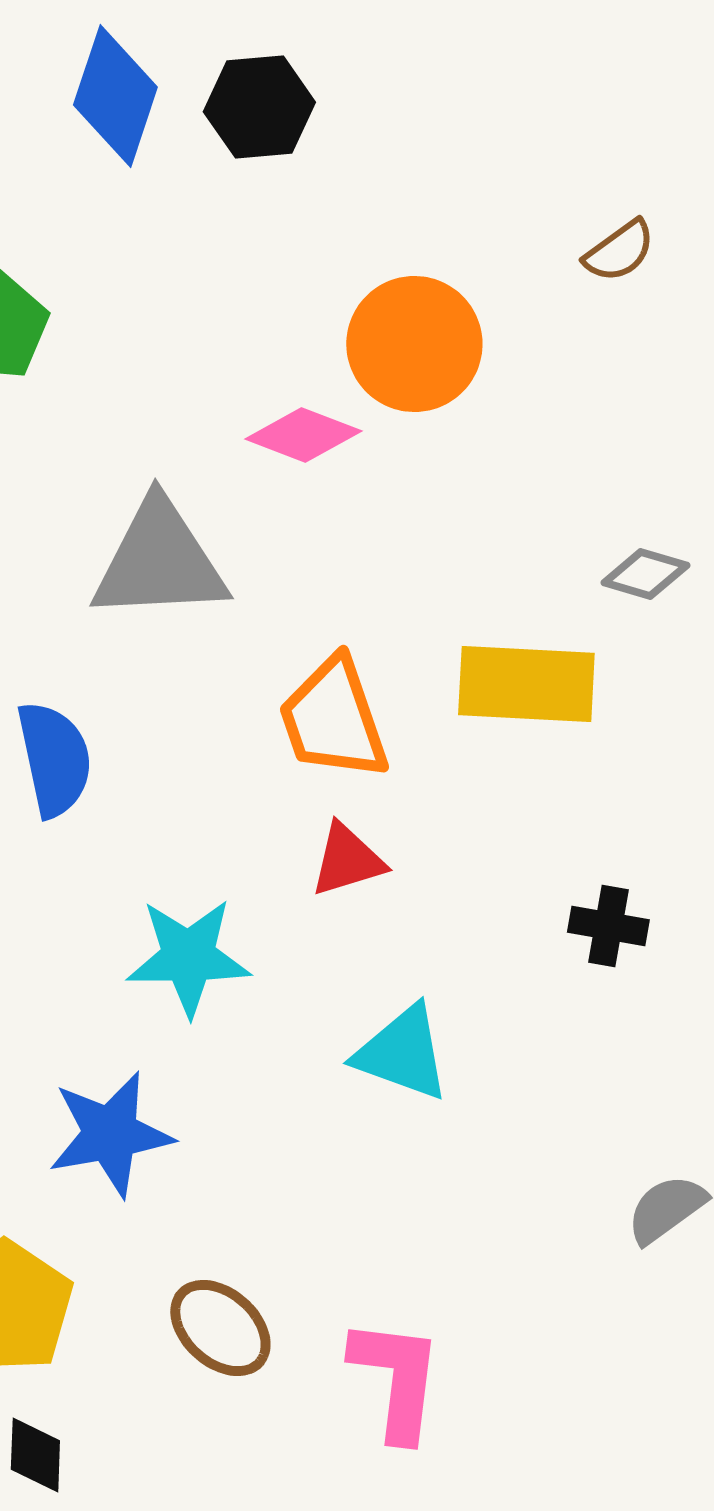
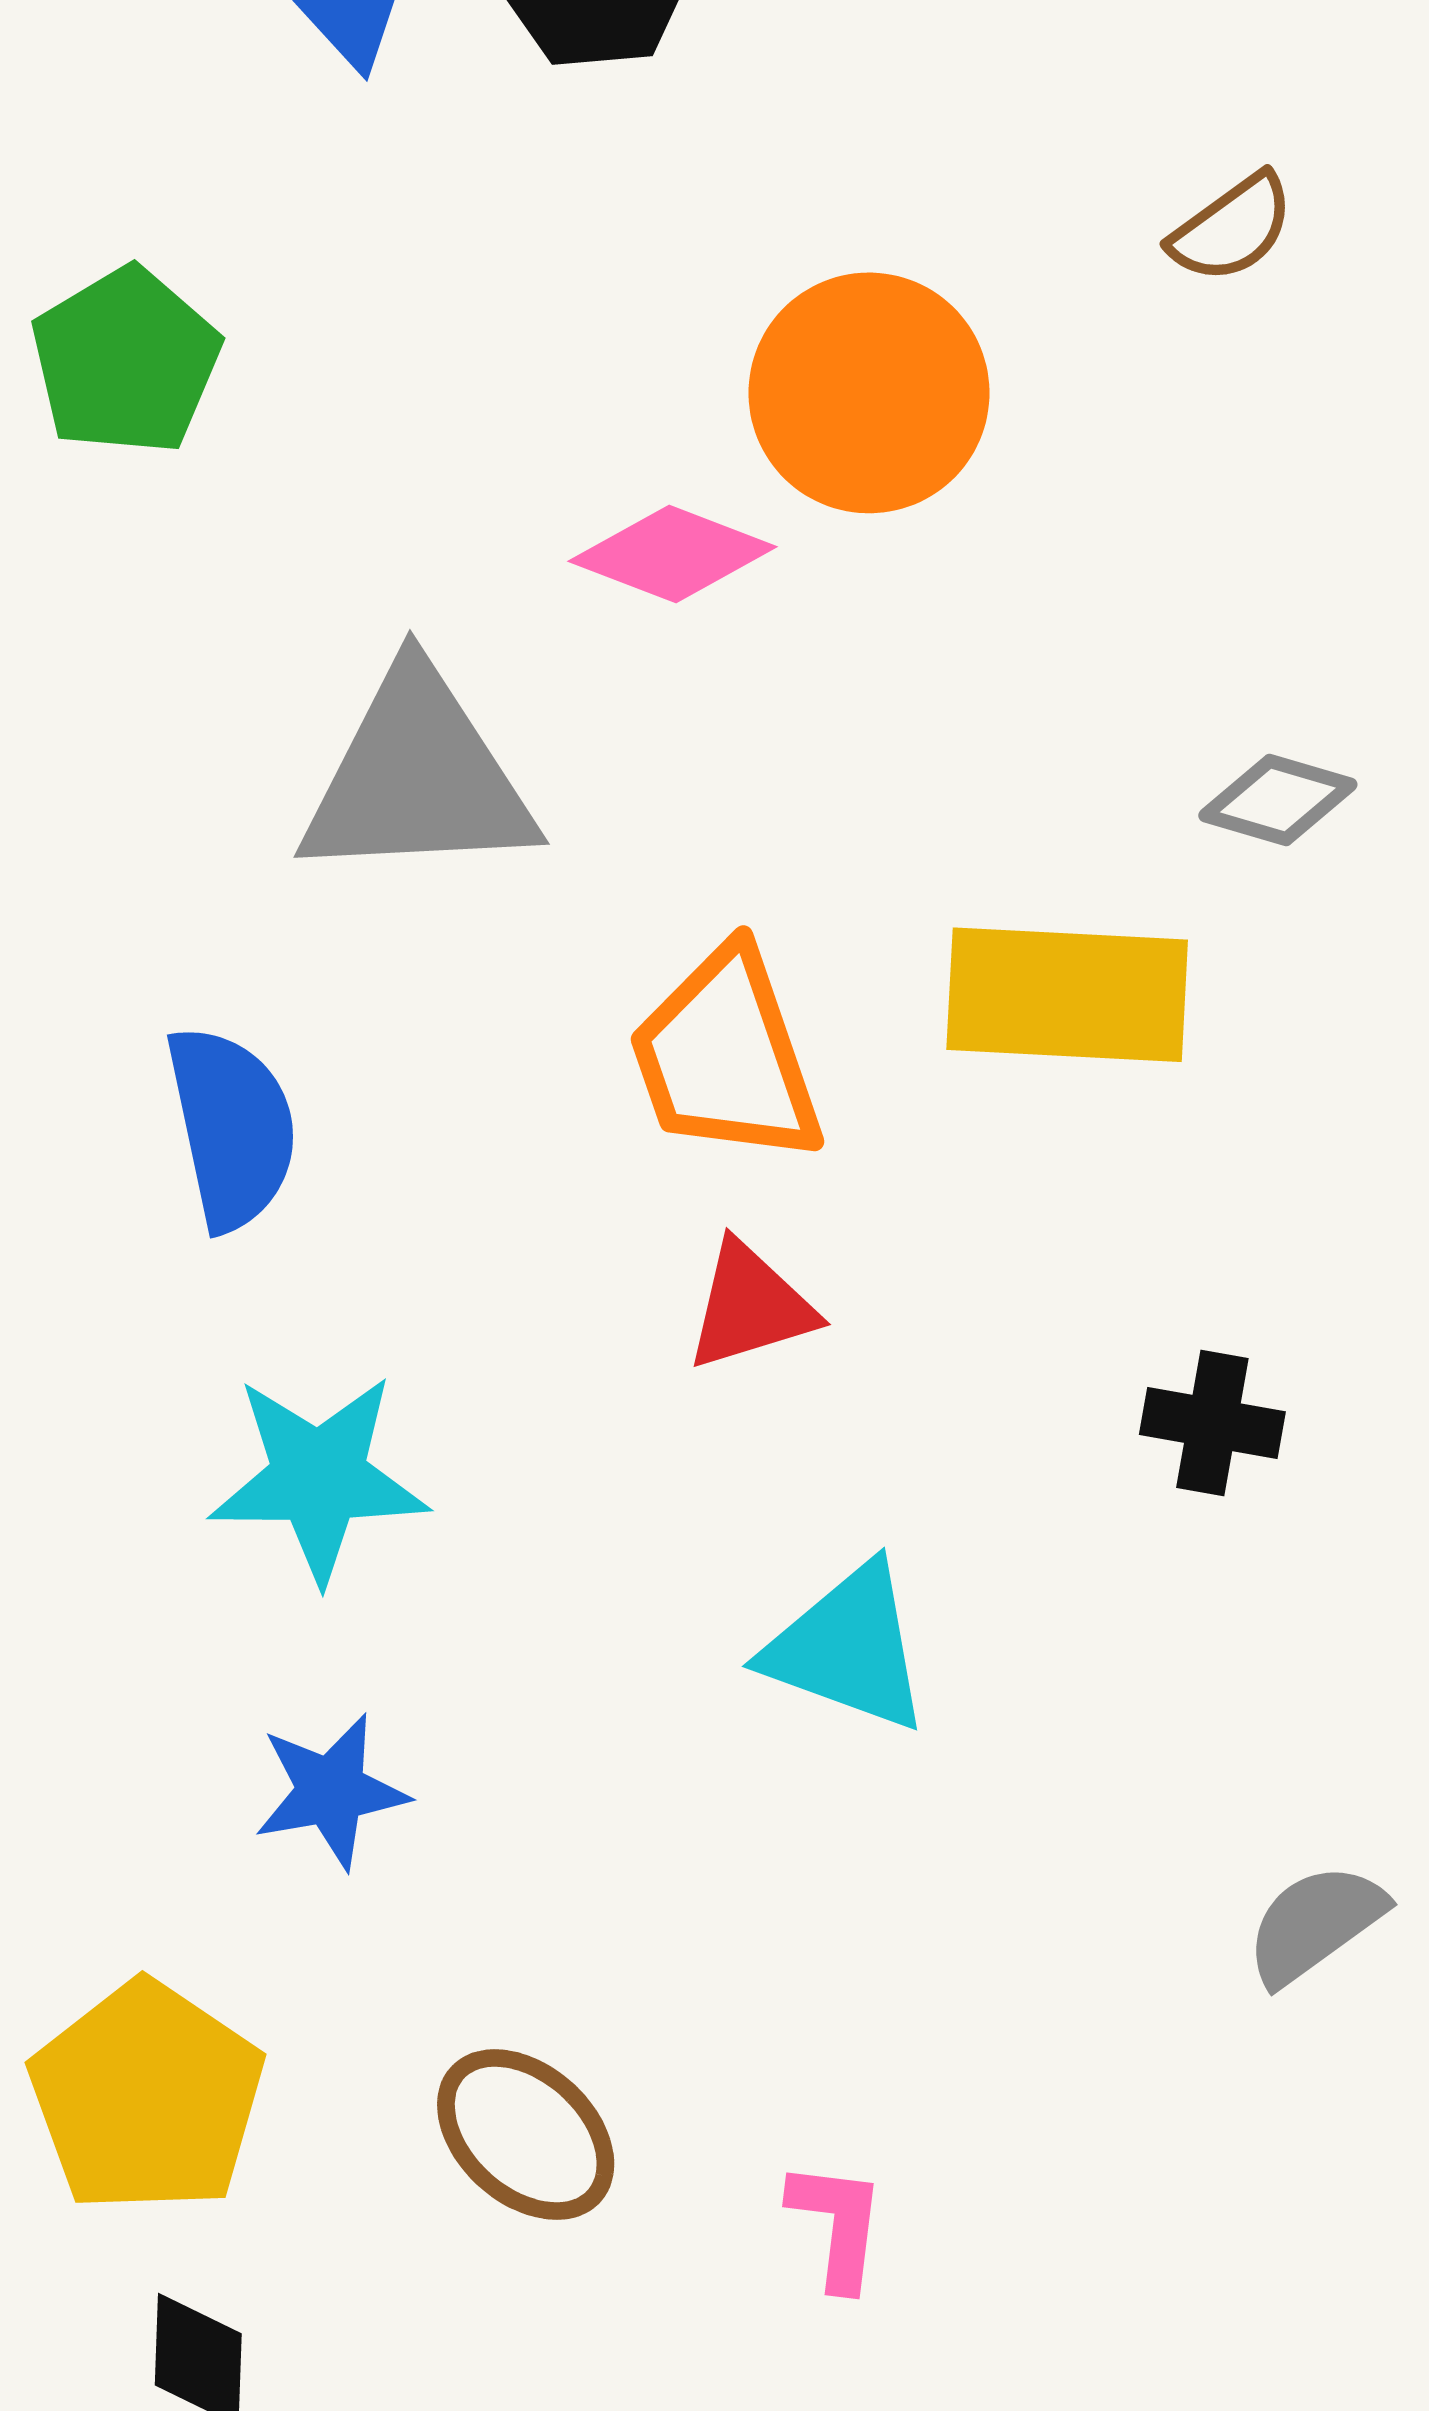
cyan star: (188, 957) -> (319, 1478), moved
blue star: (110, 1134) -> (331, 1791), size x0.7
pink L-shape: (396, 1379) -> (837, 2225), size x0.6

